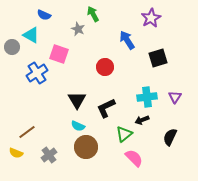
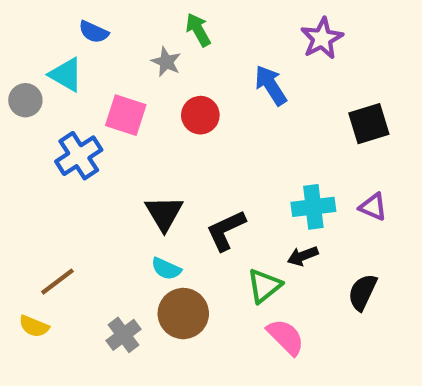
black square: (158, 58) -> (369, 124), moved
red circle: (105, 67) -> (200, 115), moved
purple triangle: (175, 97) -> (373, 207), turned -40
gray cross: (49, 155) -> (124, 335), moved

